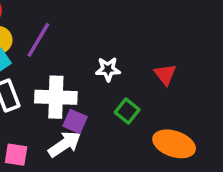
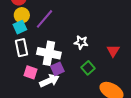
purple square: (75, 121) -> (57, 69), turned 32
pink square: (16, 155) -> (30, 72), moved

